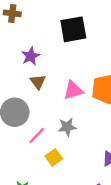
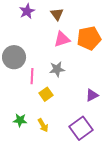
brown triangle: (38, 82) -> (57, 14), moved
pink line: (37, 135) -> (32, 76), turned -42

